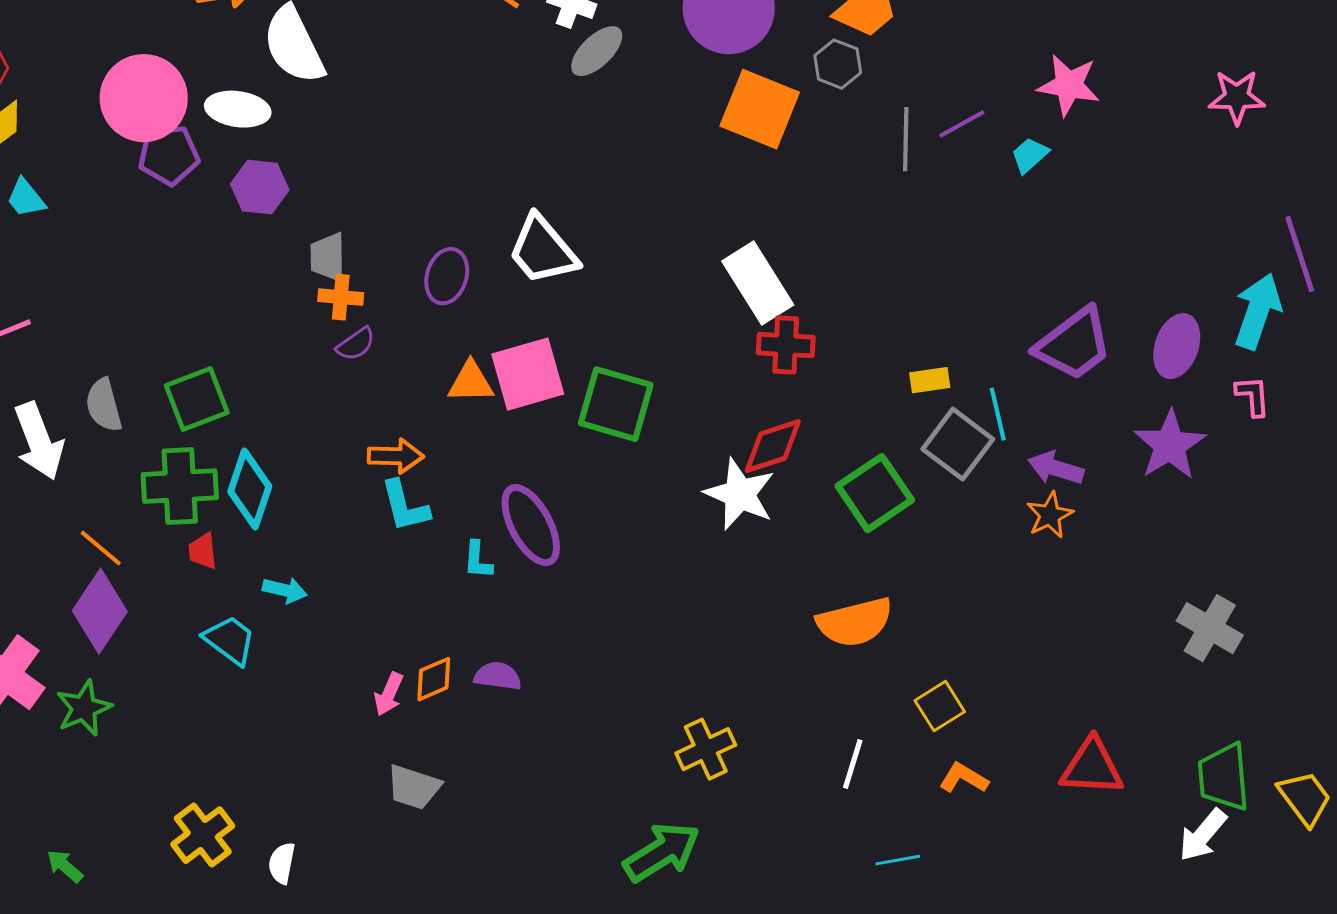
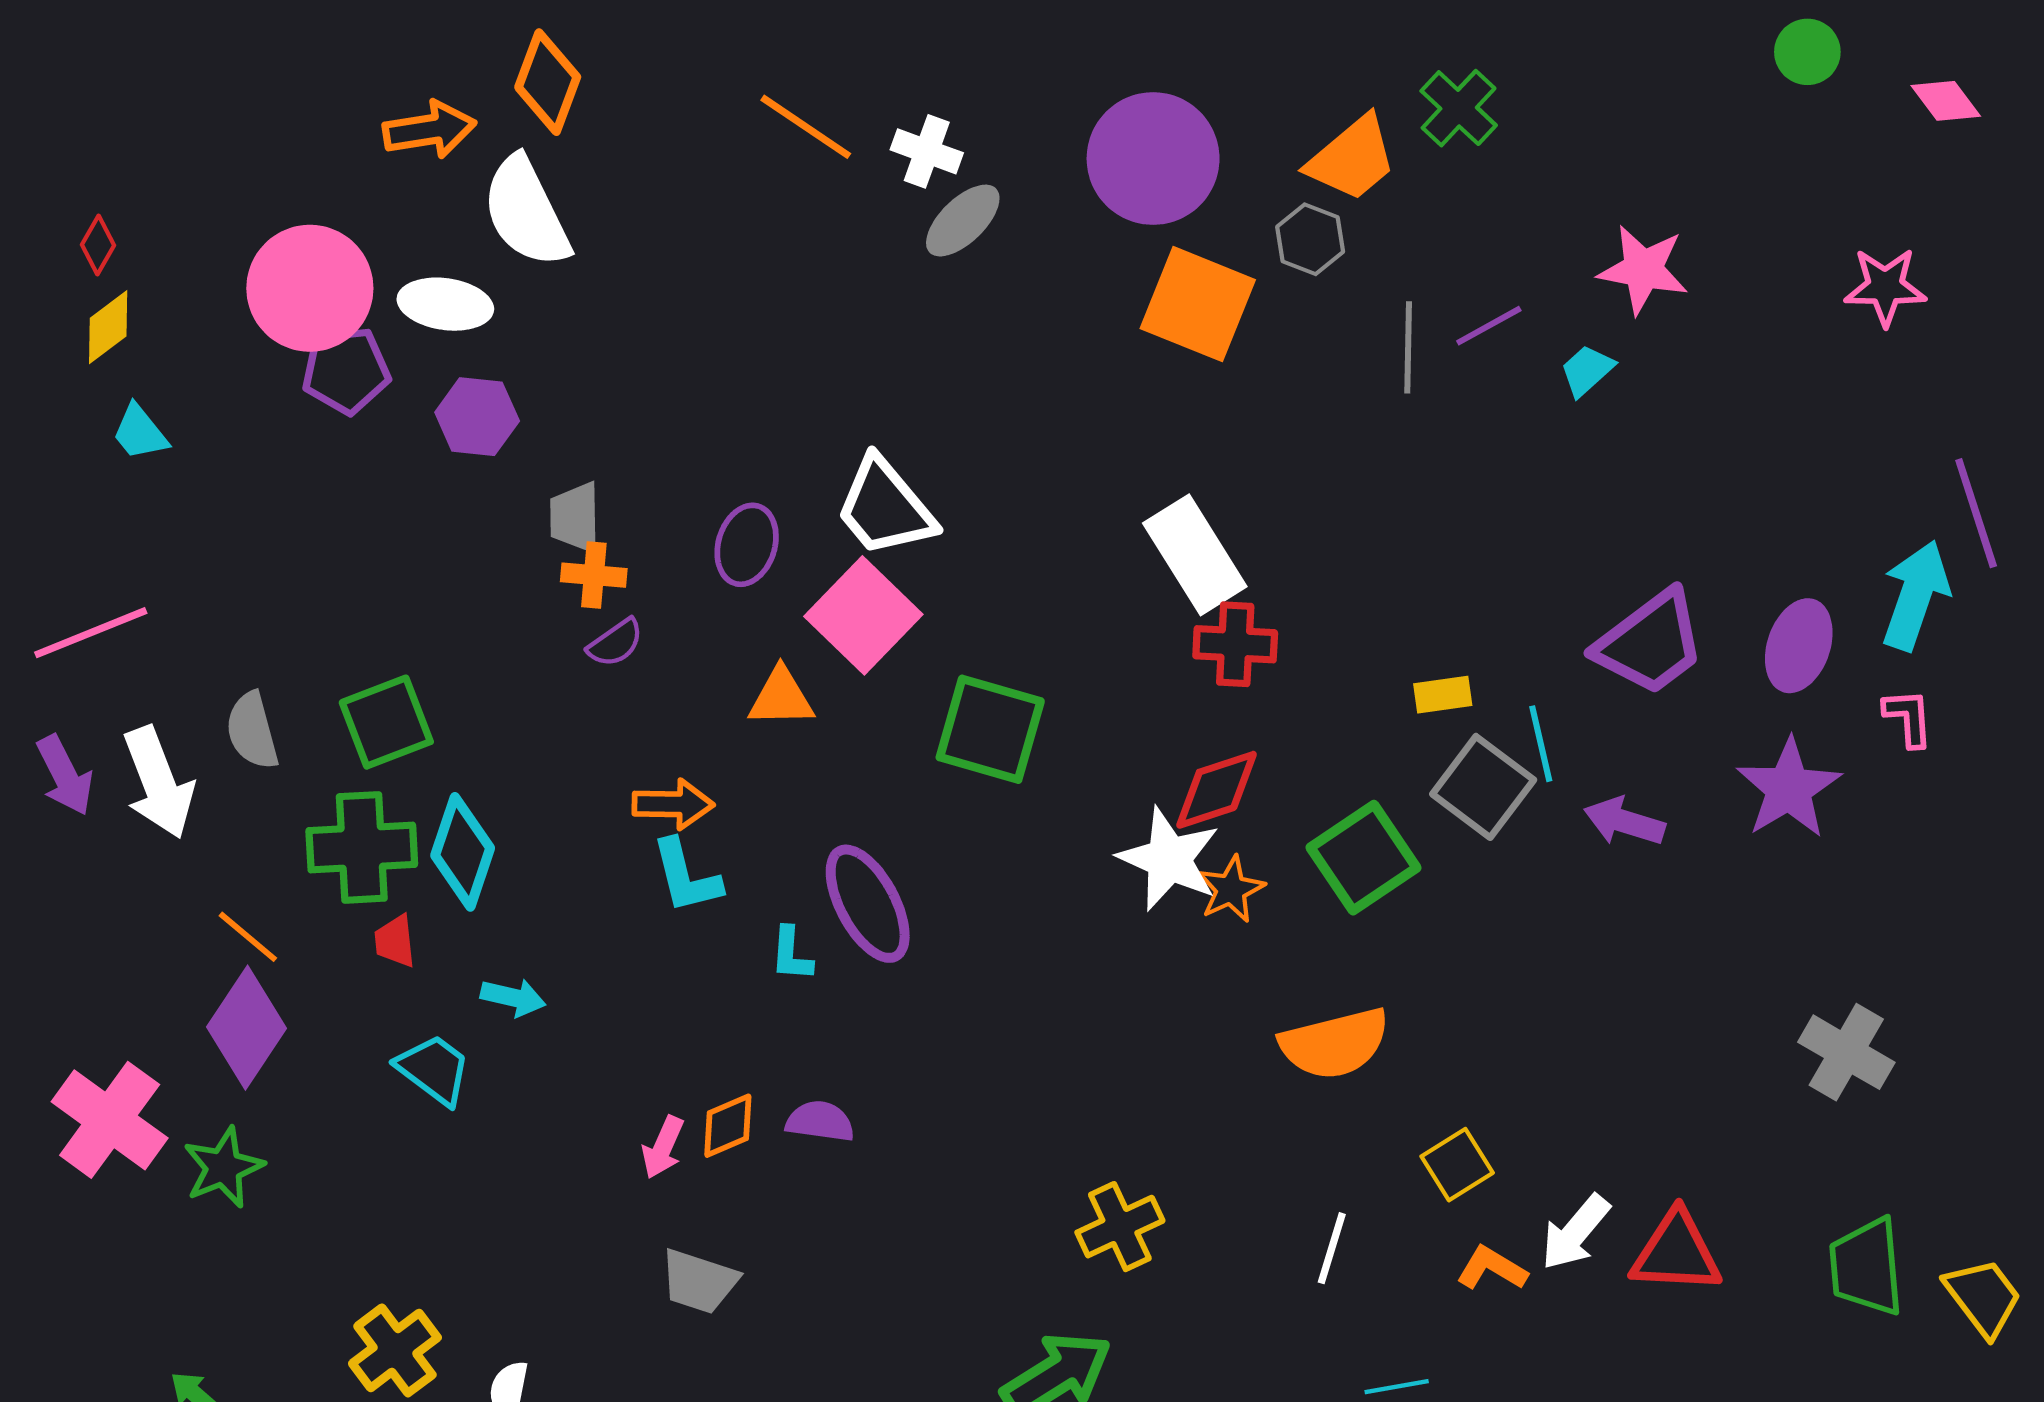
pink square: (528, 374) -> (863, 615), moved, turned -30
orange star: (1050, 515) -> (1231, 889), moved
white arrow: (1203, 835) -> (1575, 1232), moved

